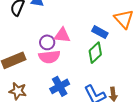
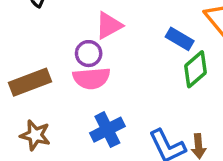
pink triangle: (62, 35) -> (109, 26), moved, turned -36
green diamond: (95, 53) -> (195, 69), moved

